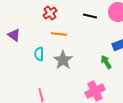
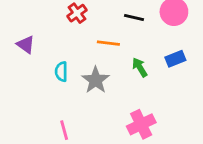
orange line: (59, 34) -> (108, 43), moved
green arrow: (106, 62) -> (140, 67), moved

